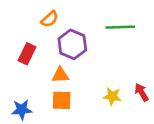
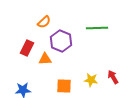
orange triangle: (60, 75) -> (45, 59), moved
orange square: (62, 100) -> (64, 86), moved

